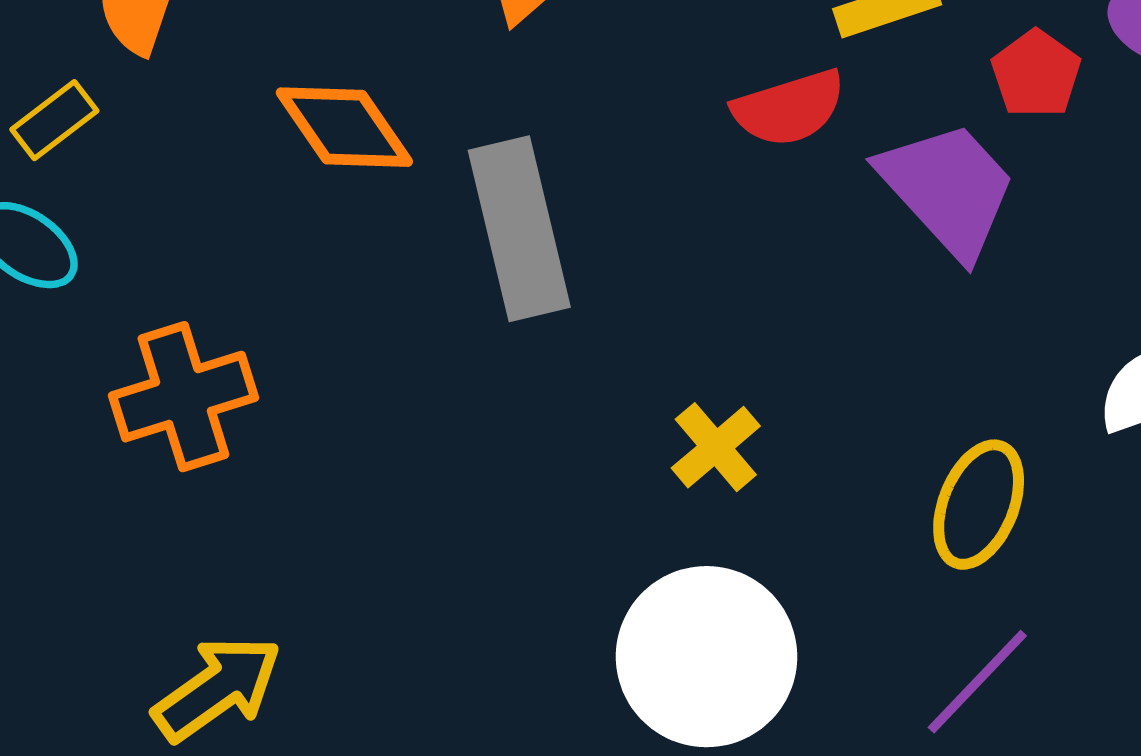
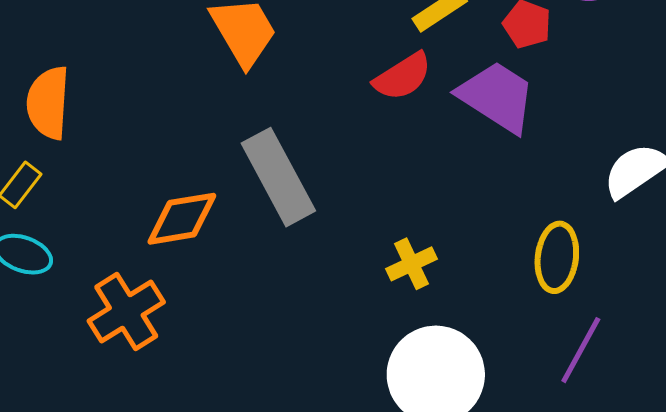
orange diamond: (344, 127) -> (182, 219), moved, turned -50
yellow cross: (716, 447) -> (412, 264), turned 30

